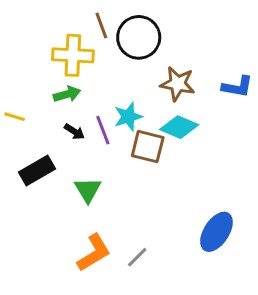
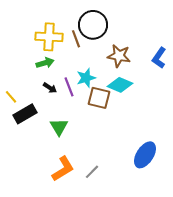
brown line: (101, 25) -> (76, 39), moved
blue L-shape: (237, 87) -> (159, 58), turned 115
yellow line: (15, 117) -> (11, 97), moved, turned 32

